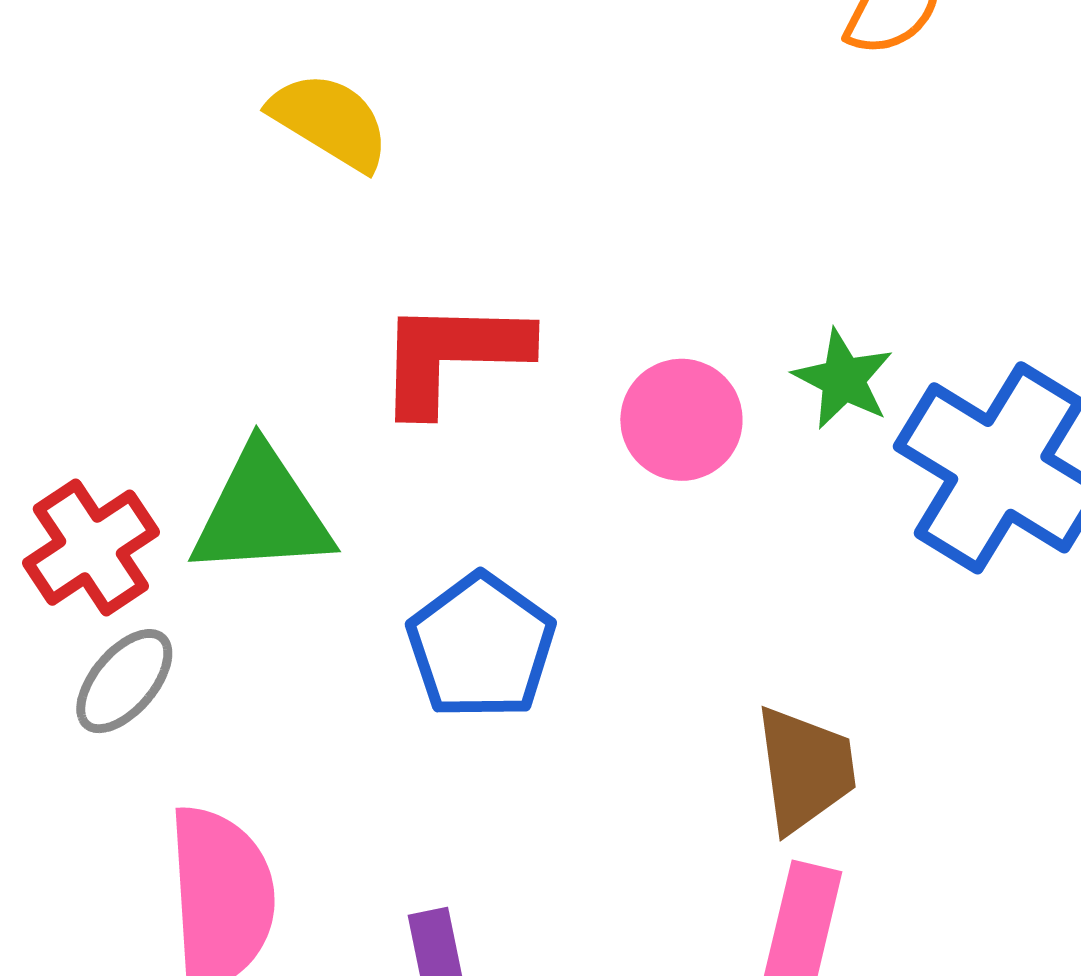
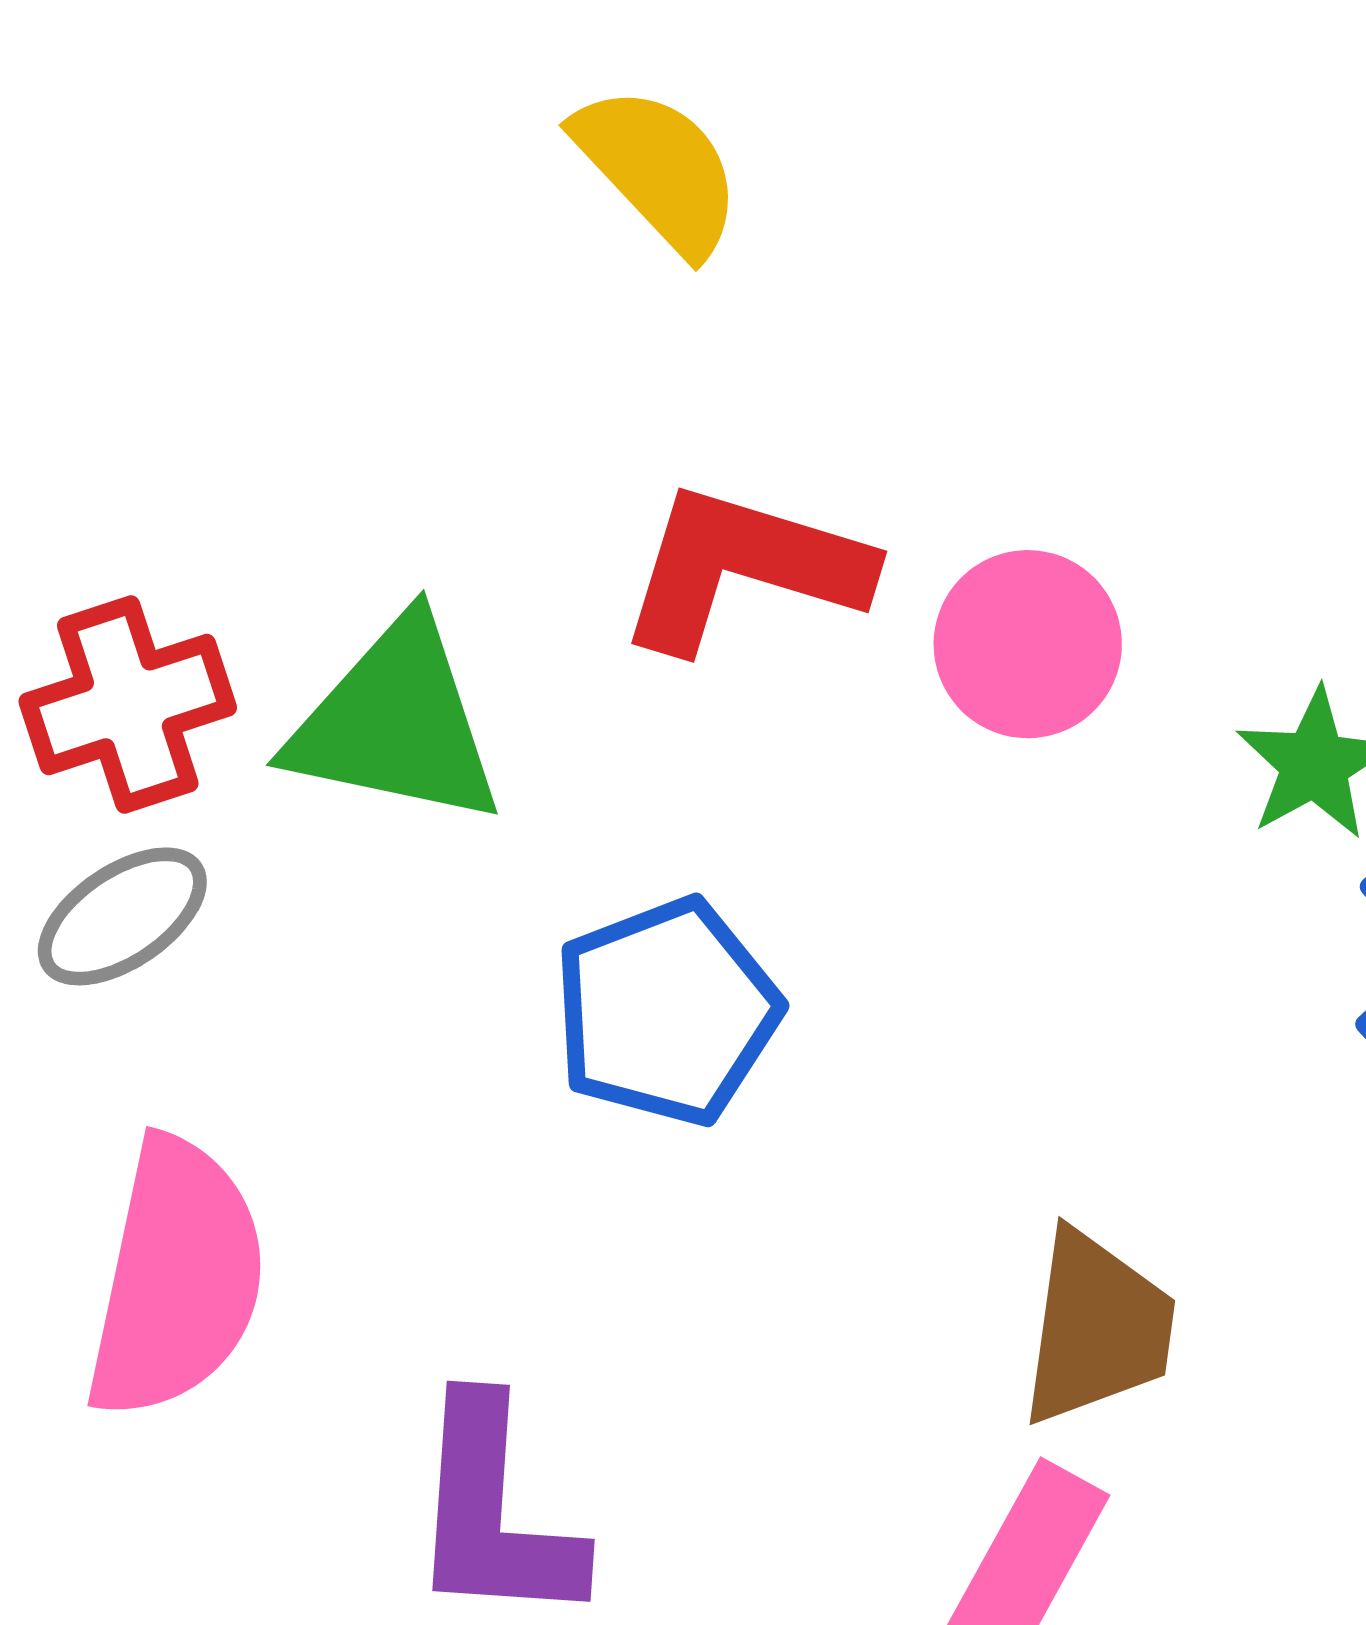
pink circle: (681, 420) -> (1028, 644), moved

